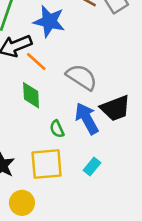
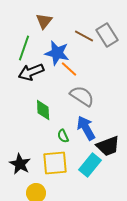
orange line: (36, 62) -> (69, 69), moved
black trapezoid: (115, 108) -> (108, 146), moved
cyan rectangle: (92, 167) -> (90, 165), size x1.6

